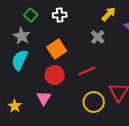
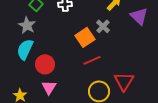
orange square: (57, 49) -> (85, 37), moved
red circle: (55, 75) -> (45, 64), moved

